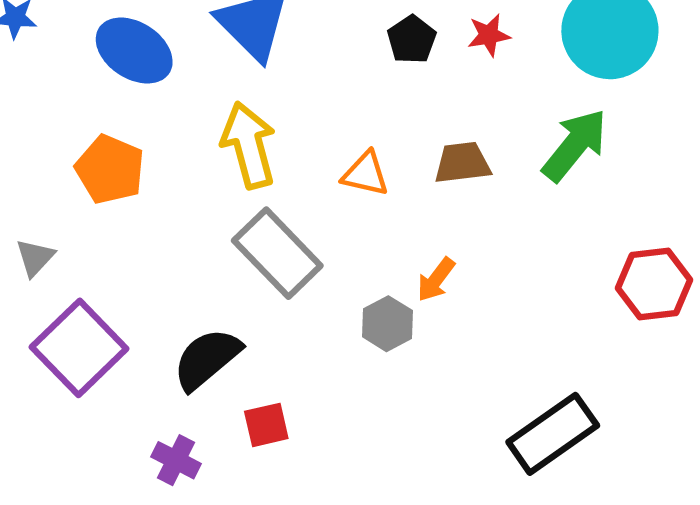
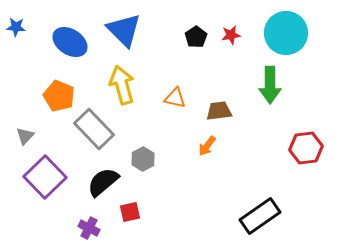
green arrow: (575, 145) -> (270, 85), turned 141
brown trapezoid: (462, 163) -> (219, 111), moved
gray rectangle: (277, 253) -> (94, 129), moved
gray hexagon: (387, 324) -> (143, 159), moved

